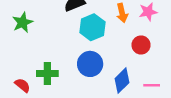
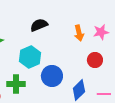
cyan hexagon: (92, 27) -> (30, 57), moved

